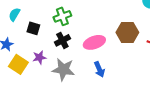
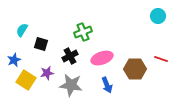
green cross: (62, 16) -> (83, 32), moved
brown hexagon: (127, 32) -> (135, 69), moved

